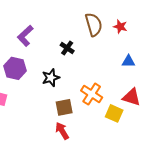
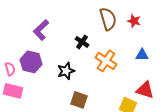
orange cross: (92, 94) -> (106, 61), moved
brown square: (64, 107) -> (79, 100), turned 30

